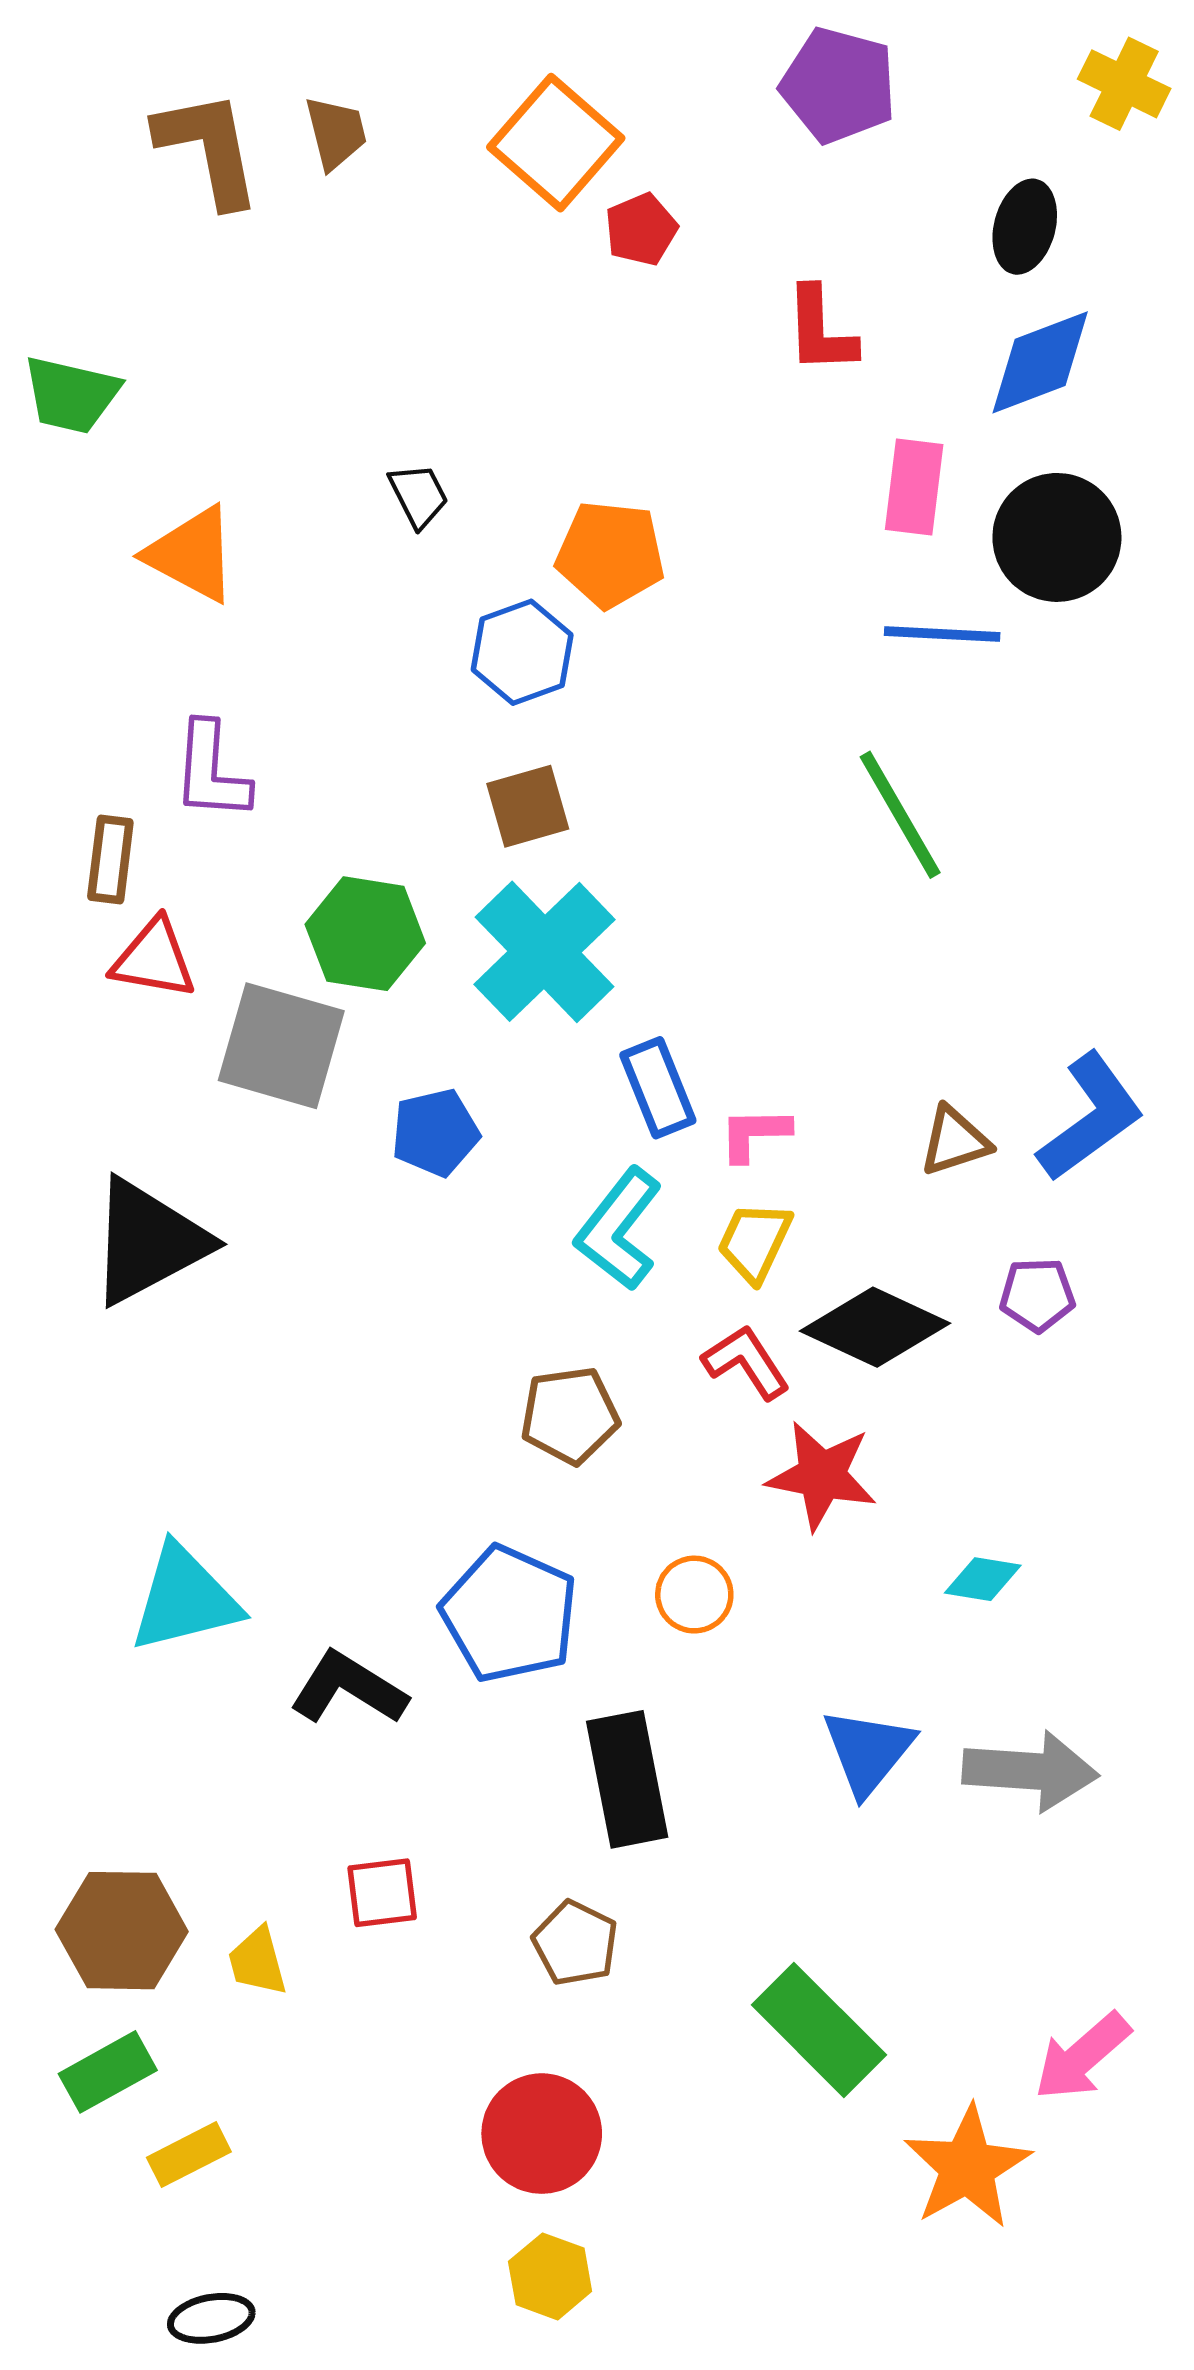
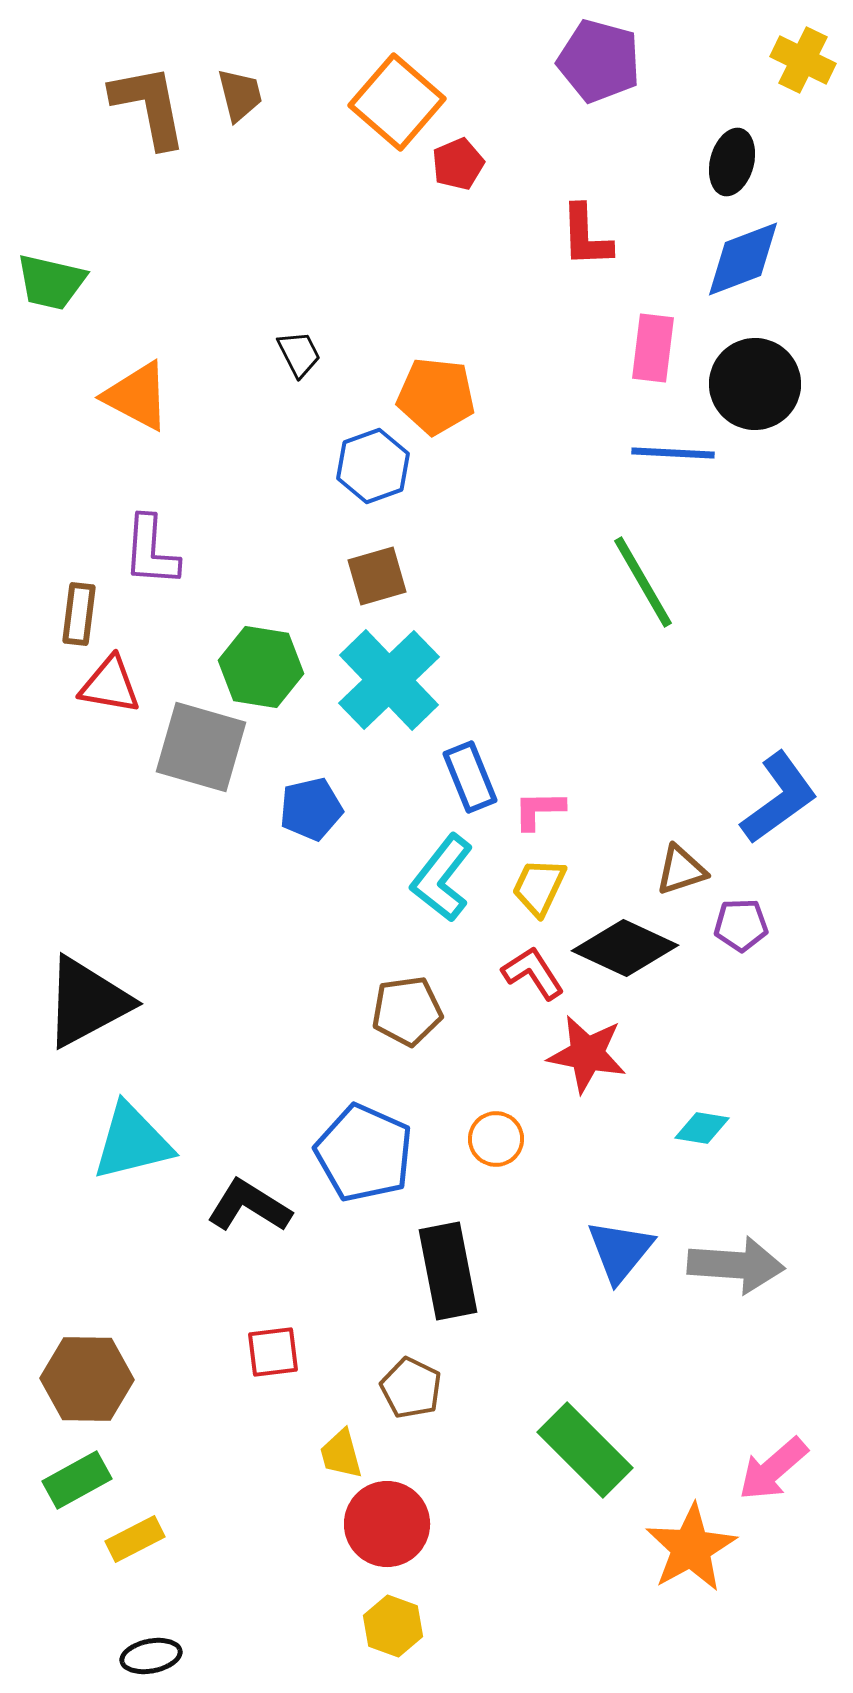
brown triangle: (955, 1141) -> (681, 870), moved
black triangle: (148, 1242) -> (87, 1002), moved
yellow trapezoid: (257, 1961) -> (341, 1454), moved

